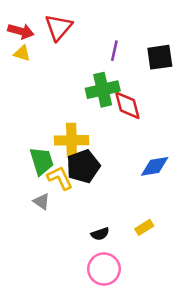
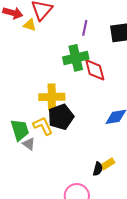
yellow triangle: (22, 53) -> (30, 25), moved
green trapezoid: (42, 161) -> (20, 130), moved
black semicircle: (100, 234) -> (98, 169), moved, turned -56

